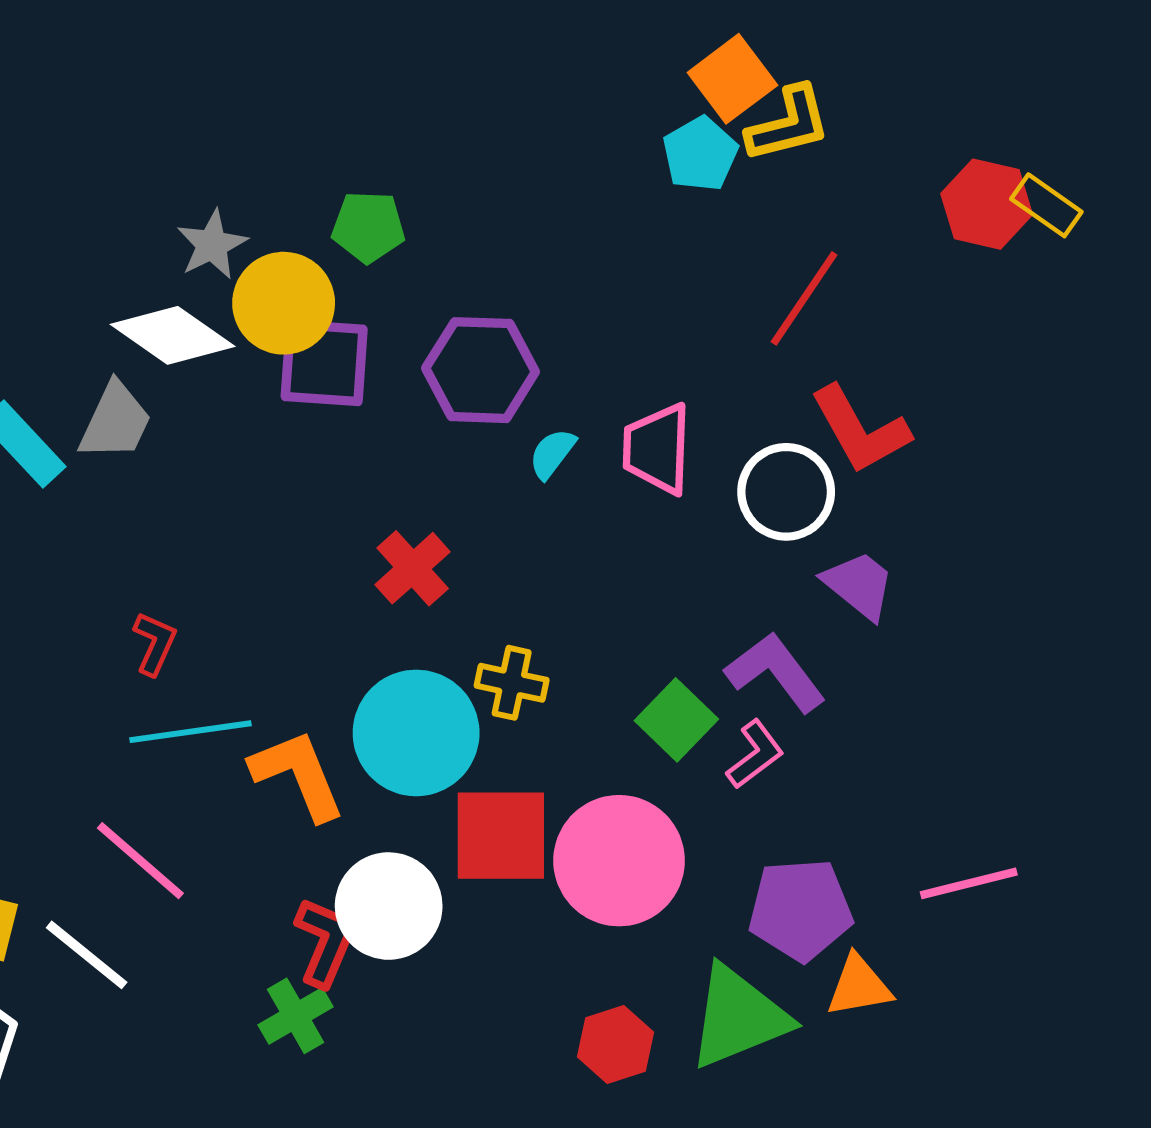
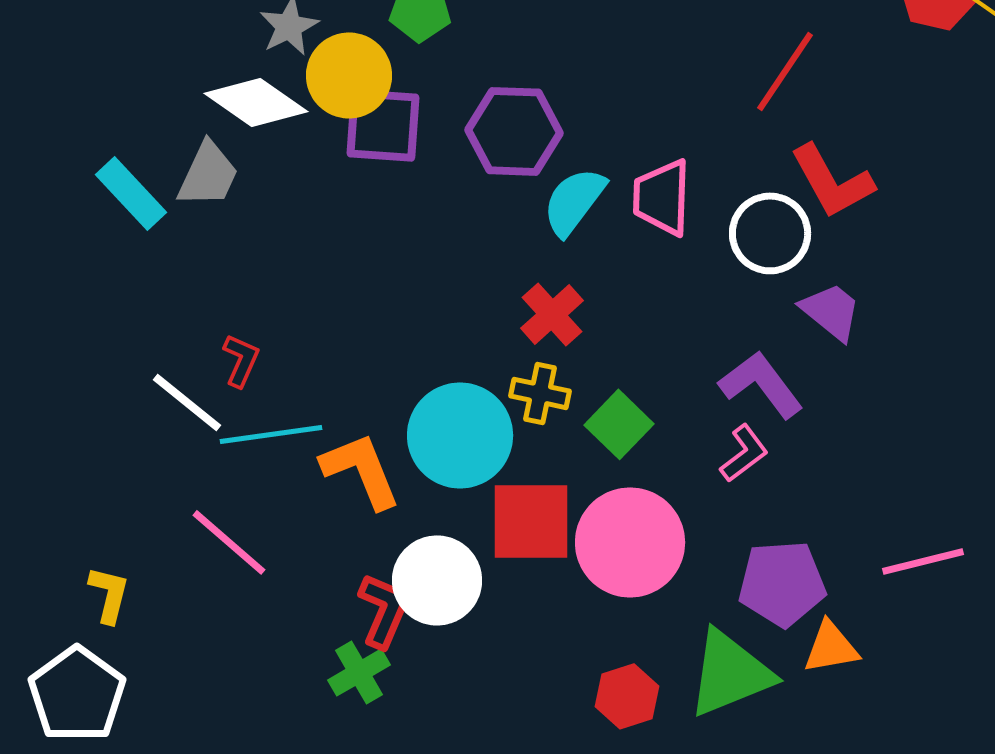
cyan semicircle: (552, 454) -> (574, 201), size x1.6
red cross: (413, 568) -> (552, 314), moved
green square: (676, 720) -> (619, 424), moved
white line: (87, 955) -> (187, 402), moved

